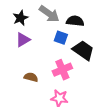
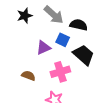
purple triangle: (23, 40) -> (44, 48), moved

